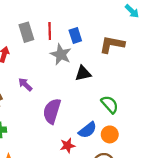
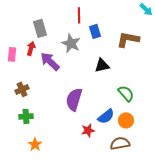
red line: (50, 31) -> (79, 15), moved
gray rectangle: (26, 32) -> (40, 28), moved
gray star: (61, 54) -> (71, 43), moved
purple arrow: (25, 84) -> (50, 61), moved, size x1.5

